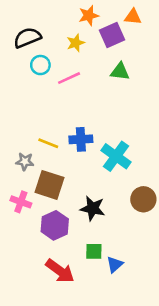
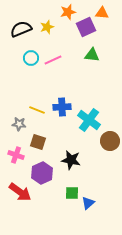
yellow star: (76, 43) -> (47, 27), moved
cyan circle: (40, 65) -> (31, 58), moved
brown square: (50, 185) -> (38, 142), size x0.7
brown circle: (143, 199) -> (110, 141), moved
red arrow: (60, 271) -> (20, 192), moved

